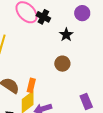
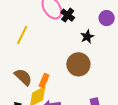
brown circle: (62, 64) -> (78, 64), size x1.5

